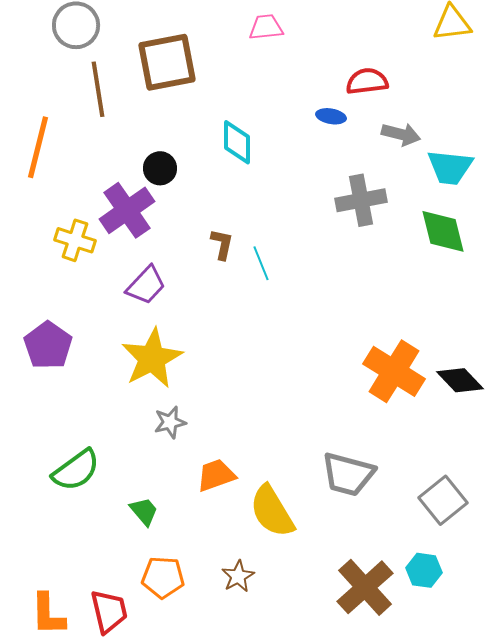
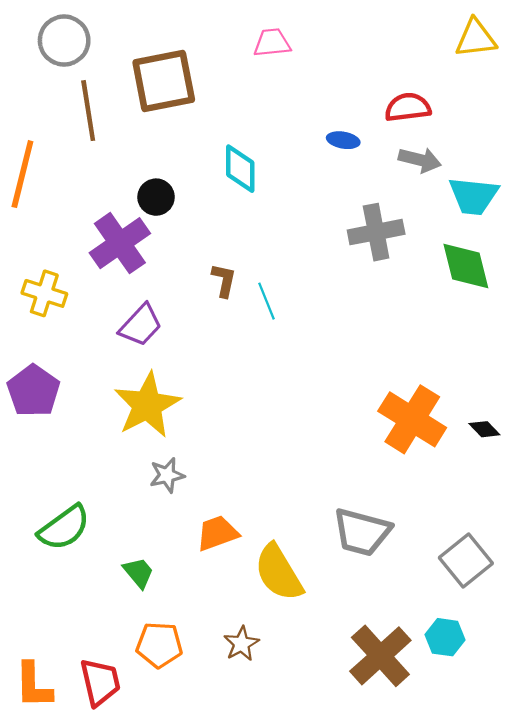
red semicircle: (367, 81) -> (408, 107), moved
yellow cross: (75, 240) -> (44, 293), moved
black diamond: (460, 380) -> (484, 429), size x0.6

